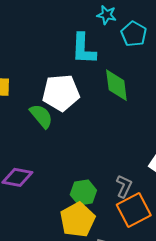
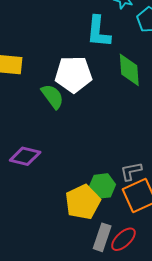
gray L-shape: (124, 186) -> (131, 171), turned -130
green hexagon: (83, 193) -> (102, 186), moved

